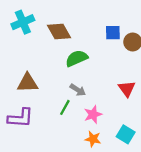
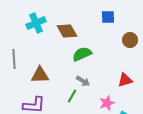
blue square: (113, 33) -> (108, 17), moved
red triangle: (127, 89) -> (125, 80), turned 49
pink star: (93, 114) -> (107, 103), moved

